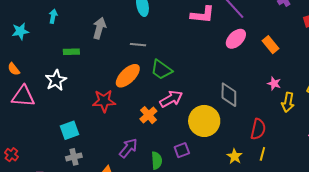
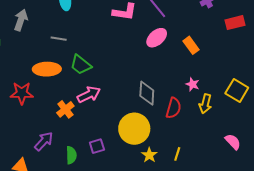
orange ellipse: (128, 76) -> (47, 69), turned 40
yellow circle: (204, 121) -> (134, 129), moved
red semicircle: (258, 129) -> (173, 108), moved

